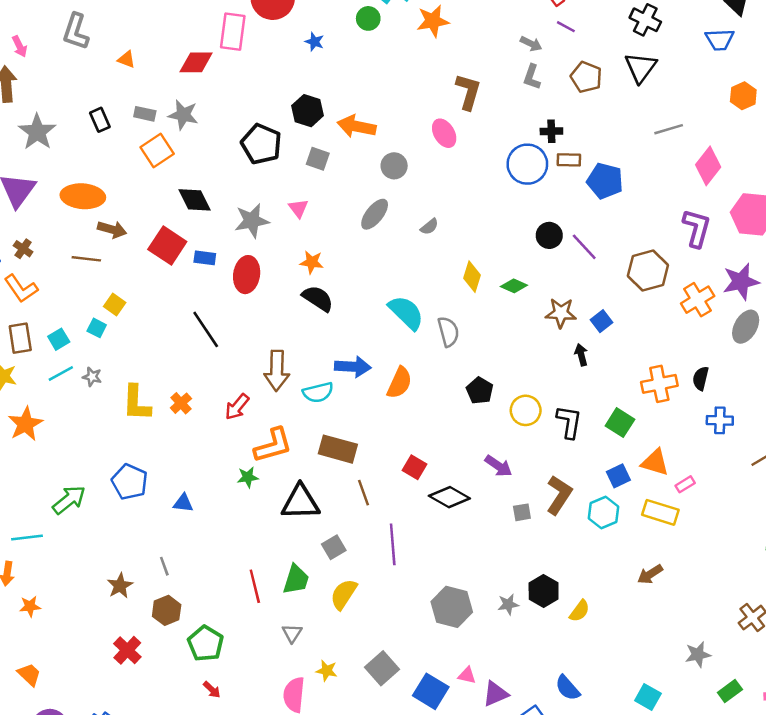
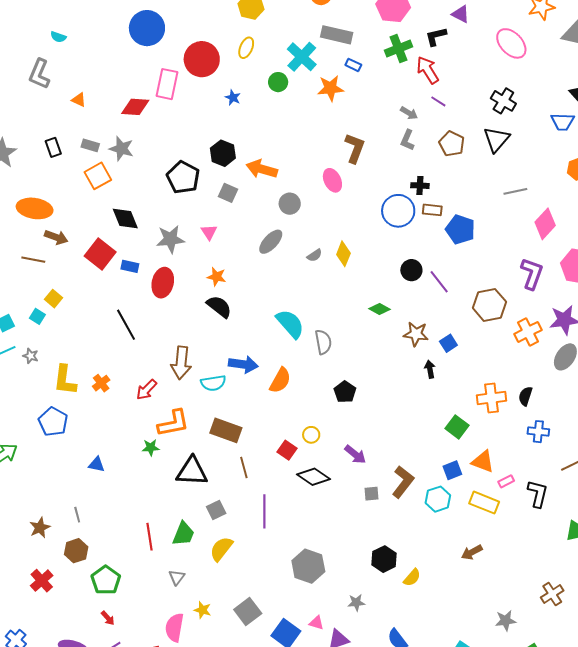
yellow diamond: (472, 277) -> (343, 254), moved
yellow circle: (526, 410) -> (311, 435), moved, size x0.7
black L-shape: (569, 422) -> (538, 494), moved
blue pentagon: (130, 482) -> (53, 422), moved
gray star: (508, 604) -> (356, 603), moved

